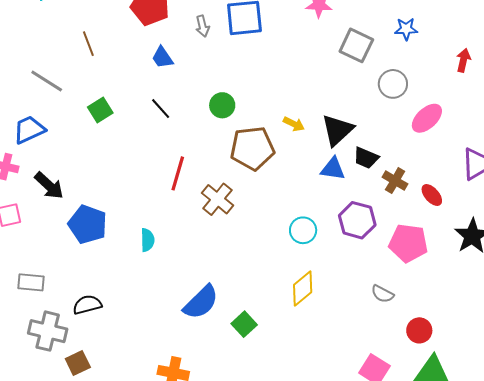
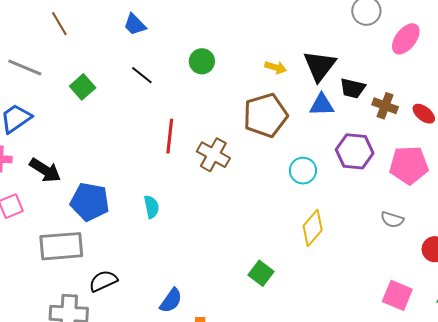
brown pentagon: (252, 148) -> (265, 115), moved
gray rectangle: (31, 282) -> (61, 246), moved, size x1.6
blue semicircle: (201, 302) -> (171, 301), moved, size x0.7

